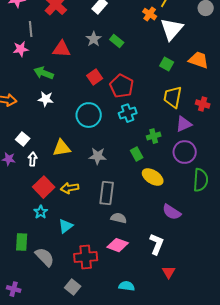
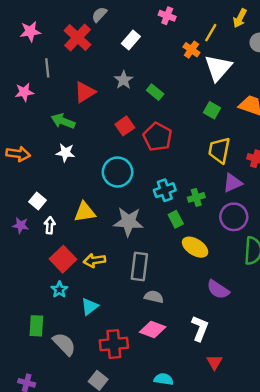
green rectangle: (117, 41) -> (155, 92), moved
pink star: (21, 49) -> (24, 92), moved
red triangle: (62, 49) -> (85, 92), turned -36
cyan cross: (128, 113) -> (165, 190), moved
gray star: (98, 156) -> (128, 222), size x1.4

